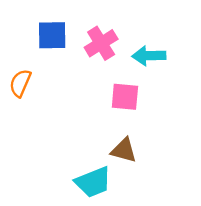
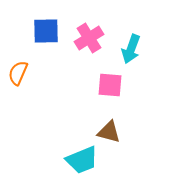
cyan arrow: (149, 56) -> (131, 49), turned -68

